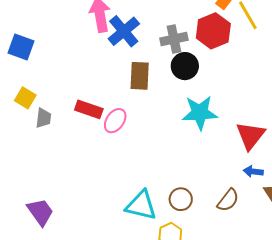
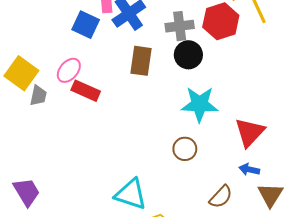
blue square: (21, 47) -> (86, 25), moved
yellow square: (25, 98) -> (21, 73), size x1.5
pink ellipse: (115, 121) -> (69, 70), moved
brown circle: (181, 199) -> (185, 149), moved

